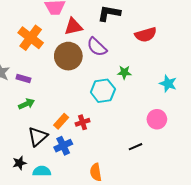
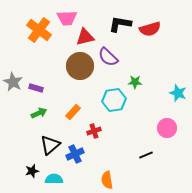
red semicircle: (146, 35) -> (150, 29), moved
orange cross: (31, 38) -> (39, 30), moved
orange rectangle: (61, 121) -> (73, 112), moved

